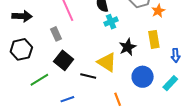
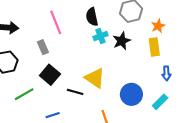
orange star: (158, 11) -> (158, 26), moved
yellow rectangle: (154, 39) -> (154, 47), moved
black star: (128, 47) -> (122, 41), moved

